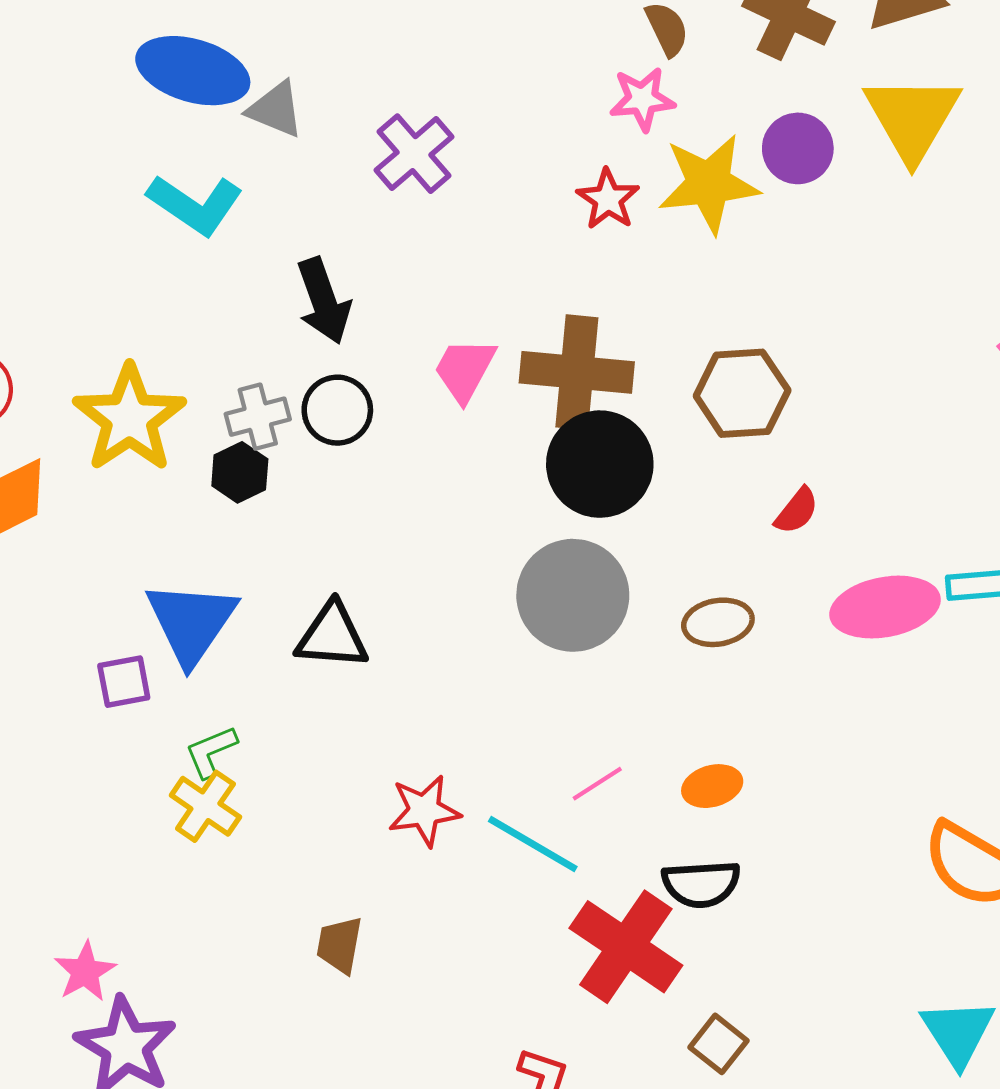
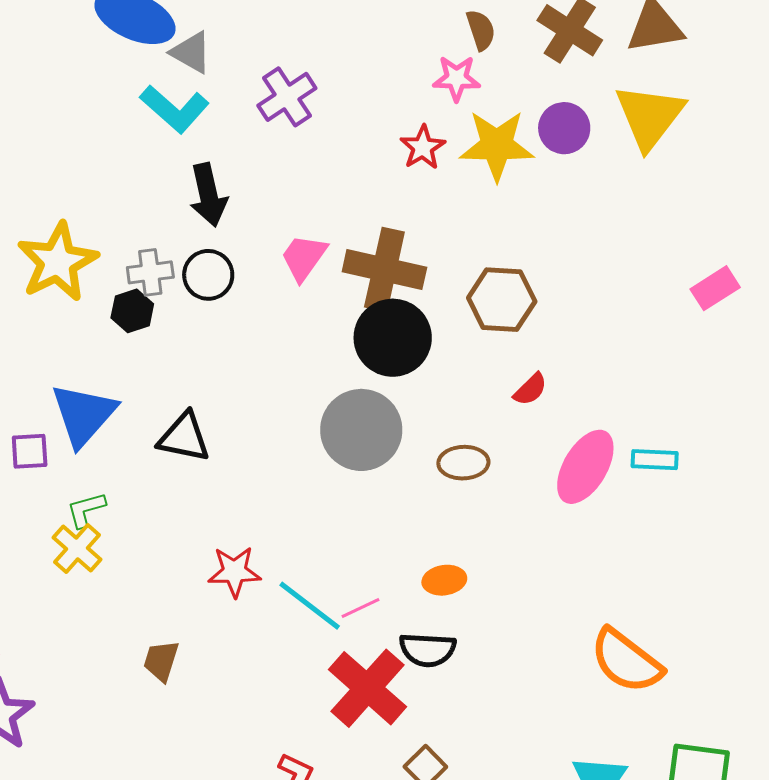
cyan L-shape: (195, 204) -> (175, 109), moved
pink ellipse: (885, 607) -> (585, 467), turned -56
pink line: (597, 784) -> (361, 608), moved

